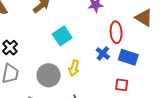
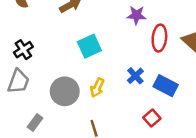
red ellipse: (116, 32) -> (159, 38), moved
red square: (122, 85) -> (152, 118), turned 32

